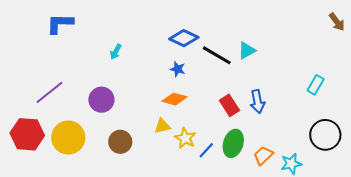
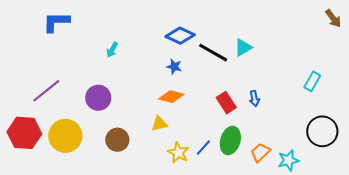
blue arrow: (257, 102) -> (254, 98), size x0.7
yellow star: (185, 138) -> (178, 153), moved

